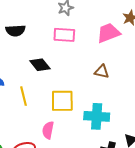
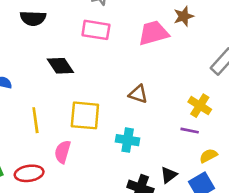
brown triangle: (102, 72) -> (138, 94), moved
yellow line: (23, 96) -> (35, 120), moved
cyan cross: (97, 116) -> (128, 140), size x0.7

